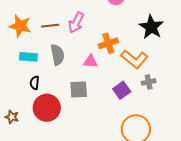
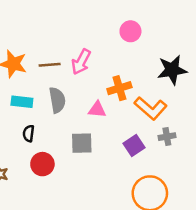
black star: (151, 27) -> (172, 70), turned 30
red circle: (47, 108) -> (42, 164), size x0.7

